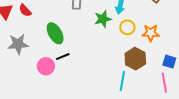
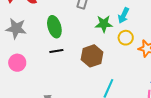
brown hexagon: (135, 59) -> (92, 56), moved
pink circle: (46, 66) -> (17, 63), moved

